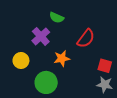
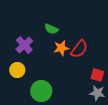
purple cross: (41, 36) -> (24, 45), moved
orange star: (62, 58) -> (61, 48), moved

